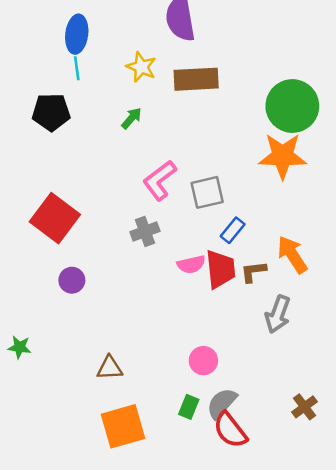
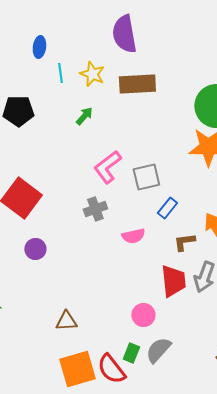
blue ellipse: (77, 34) -> (39, 47), size x0.7
cyan line: (77, 68) -> (60, 73), moved
red trapezoid: (220, 269) -> (173, 281), moved
red semicircle: (230, 430) -> (111, 369), moved

